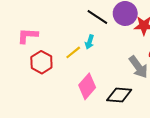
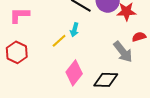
pink L-shape: (28, 36) -> (19, 15), moved
red hexagon: (41, 62) -> (17, 52), moved

